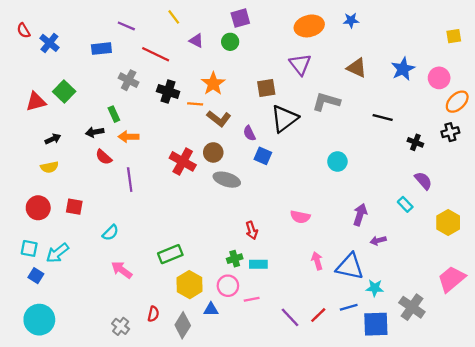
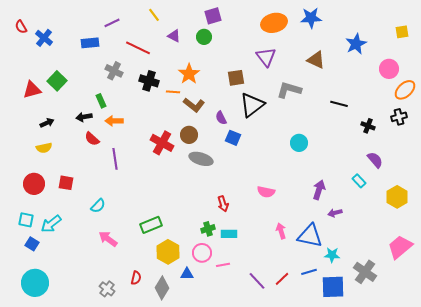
blue star: (351, 20) -> (311, 18), size x1.5
purple line: (126, 26) -> (112, 23), turned -49
blue star: (403, 69) -> (356, 44), moved

